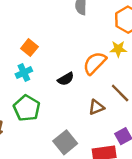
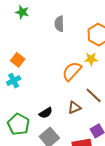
black semicircle: (66, 79) -> (46, 113), moved
green pentagon: (27, 108) -> (18, 124), moved

